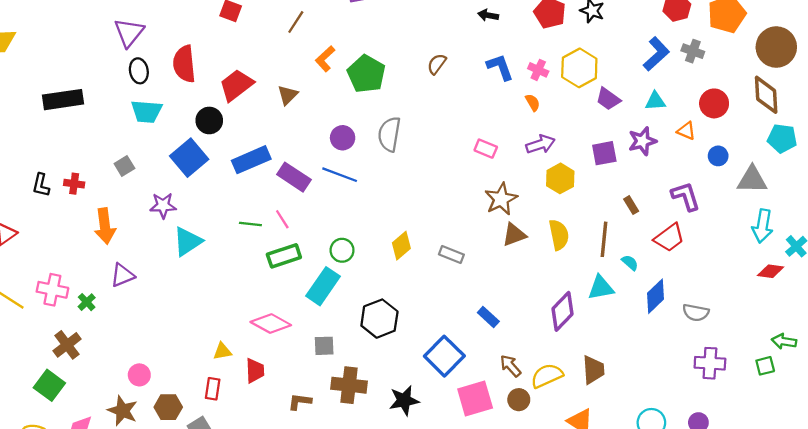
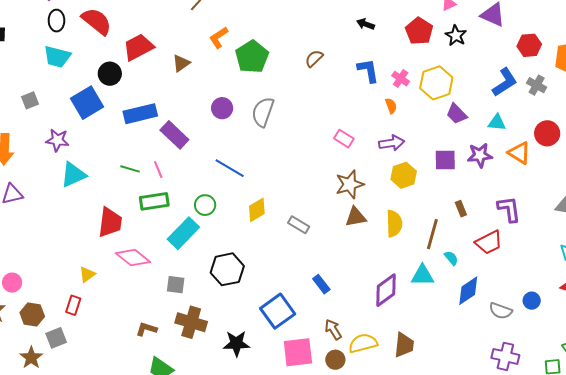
red semicircle: (184, 64) -> (97, 21), turned 124
orange triangle: (686, 131) -> (519, 153), size x1.4
blue circle: (718, 156) -> (532, 301), moved
blue line: (340, 175) -> (230, 168), moved
yellow triangle: (222, 351) -> (87, 274), turned -36
red trapezoid: (255, 371) -> (110, 222), moved, size x1.4

